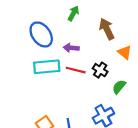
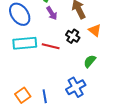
purple arrow: (71, 48) -> (52, 13), moved, turned -128
black cross: (100, 70) -> (73, 36), moved

